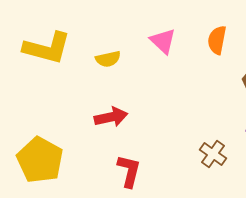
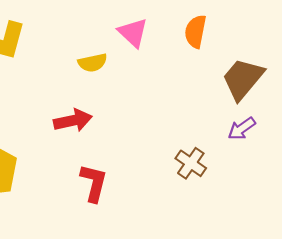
yellow semicircle: (108, 59) -> (93, 63), moved

